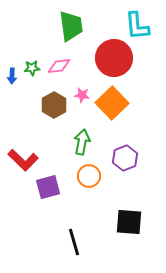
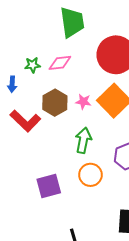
blue arrow: (12, 76) -> (12, 84), moved
pink star: (82, 95) -> (83, 102), moved
red L-shape: (23, 160) -> (25, 121), moved

